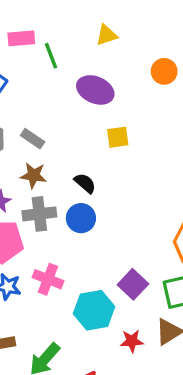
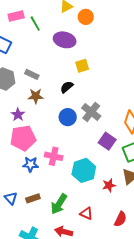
orange circle: (164, 71) -> (86, 17), moved
black semicircle: (85, 183) -> (67, 87), moved, turned -72
gray cross: (39, 214) -> (91, 112), moved, turned -36
purple square: (133, 284) -> (107, 141), moved

